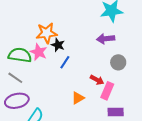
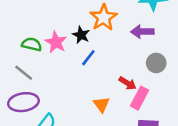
orange star: (47, 33) -> (104, 18), moved, turned -30
green semicircle: (20, 55) -> (32, 44), size x0.7
orange triangle: (78, 98) -> (101, 104), turned -40

